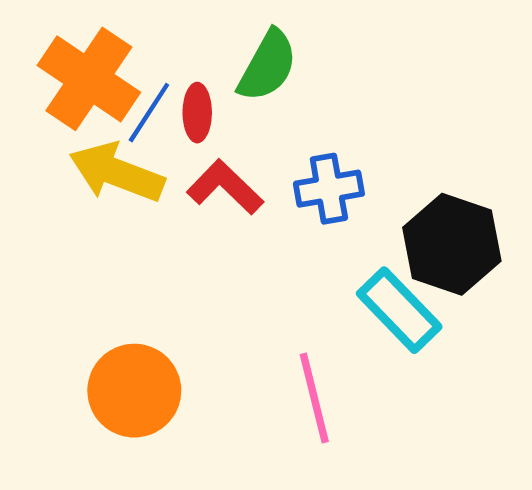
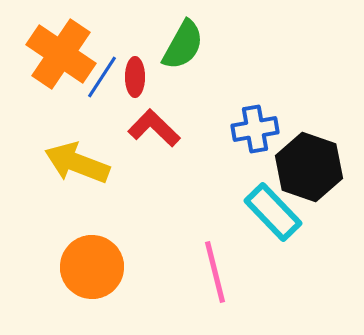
yellow arrow: (117, 173) -> (77, 163), moved
blue cross: (329, 189) -> (255, 129), moved

